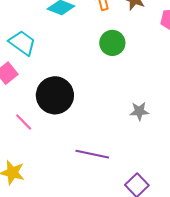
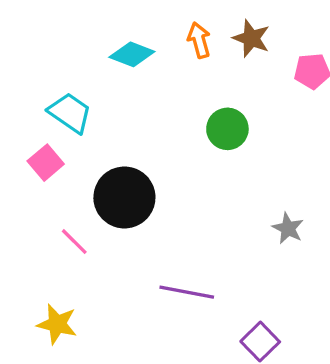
green circle: (112, 43) -> (227, 129), moved
gray star: (139, 111) -> (288, 228), moved, turned 30

